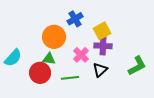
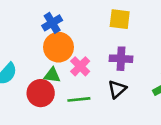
blue cross: (75, 19) -> (52, 23), moved
yellow square: (102, 31) -> (120, 19), moved, turned 36
pink cross: (81, 55) -> (80, 66), moved

